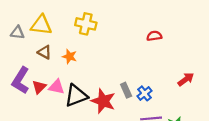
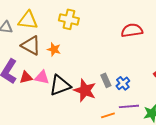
red semicircle: (154, 36) -> (132, 30), size x1.5
brown triangle: (45, 52) -> (31, 45), size x1.5
red triangle: (39, 87) -> (26, 77), turned 32

